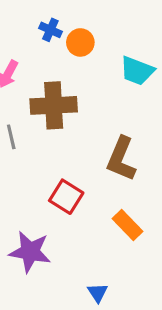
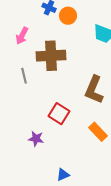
purple star: (30, 252) -> (36, 139), moved, size x0.6
blue triangle: (98, 293) -> (63, 175), moved, turned 40

